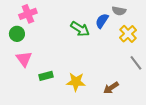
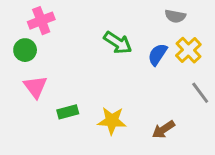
blue semicircle: (102, 21) -> (158, 54), moved

